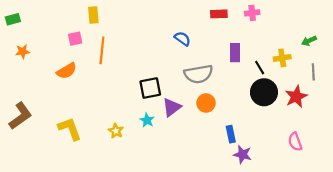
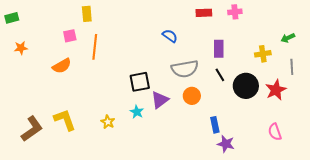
black line: (260, 68) -> (220, 75), moved
brown L-shape: (20, 116) -> (32, 129), moved

